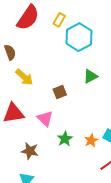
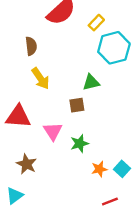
green triangle: (90, 76) -> (91, 82), moved
green star: (65, 139) -> (79, 144), moved

